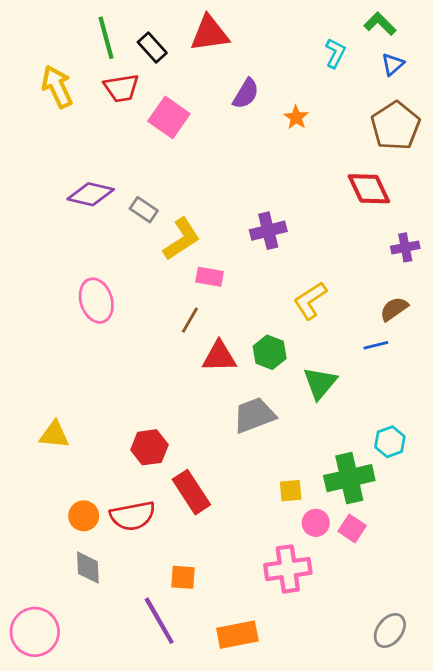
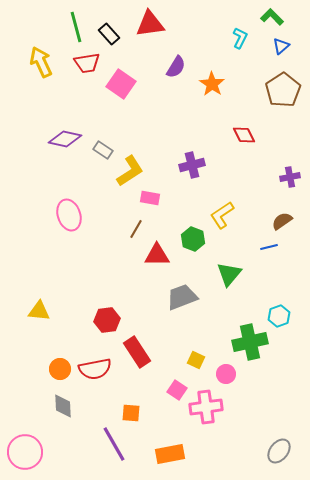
orange star: (296, 117) -> (212, 84), size x1.4
red diamond: (369, 189) -> (244, 135), moved, size x0.7
green hexagon: (270, 352) -> (193, 239), moved
yellow square: (291, 491) -> (196, 360), moved, turned 30
pink square: (352, 528) -> (177, 390), moved

